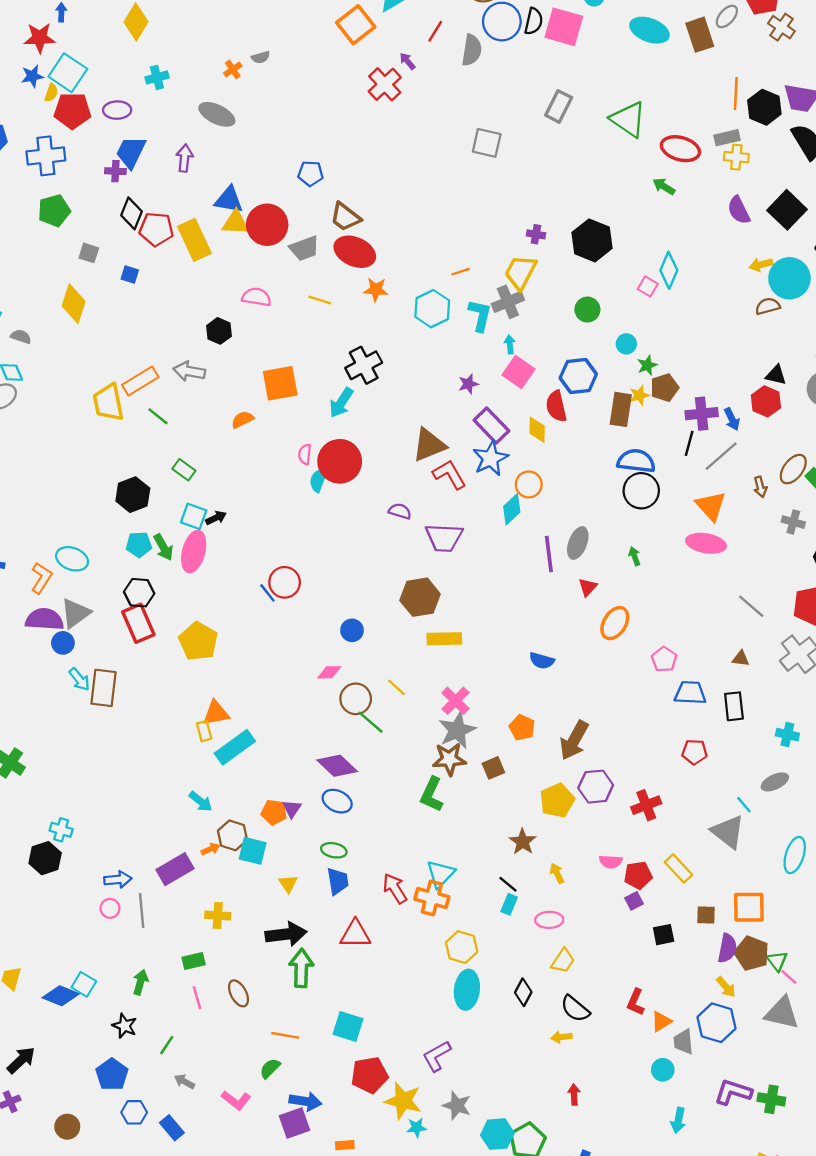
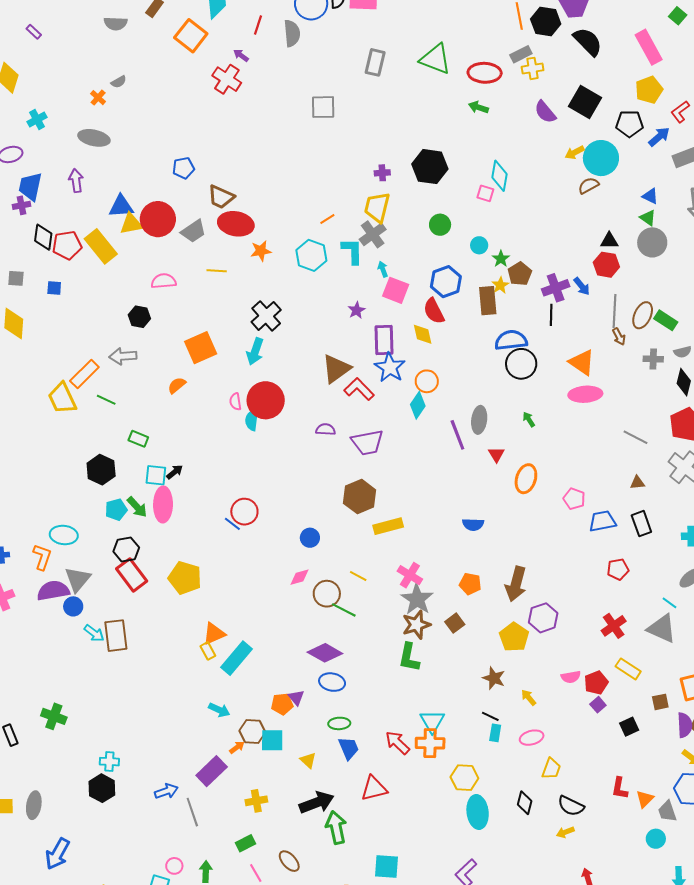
purple rectangle: (491, 426) -> (384, 340), turned 56
gray line: (721, 456) -> (614, 311), moved, turned -32
red cross: (646, 805) -> (614, 626), moved
pink circle: (110, 908) -> (174, 866), moved

